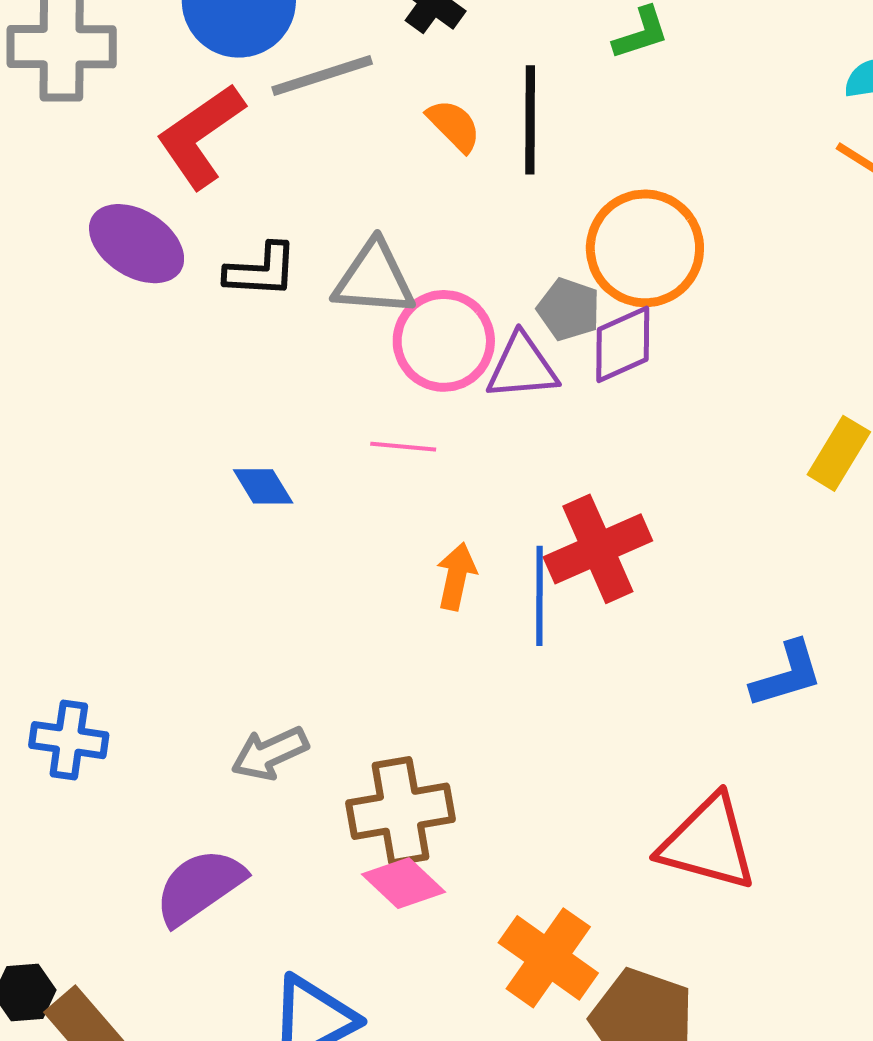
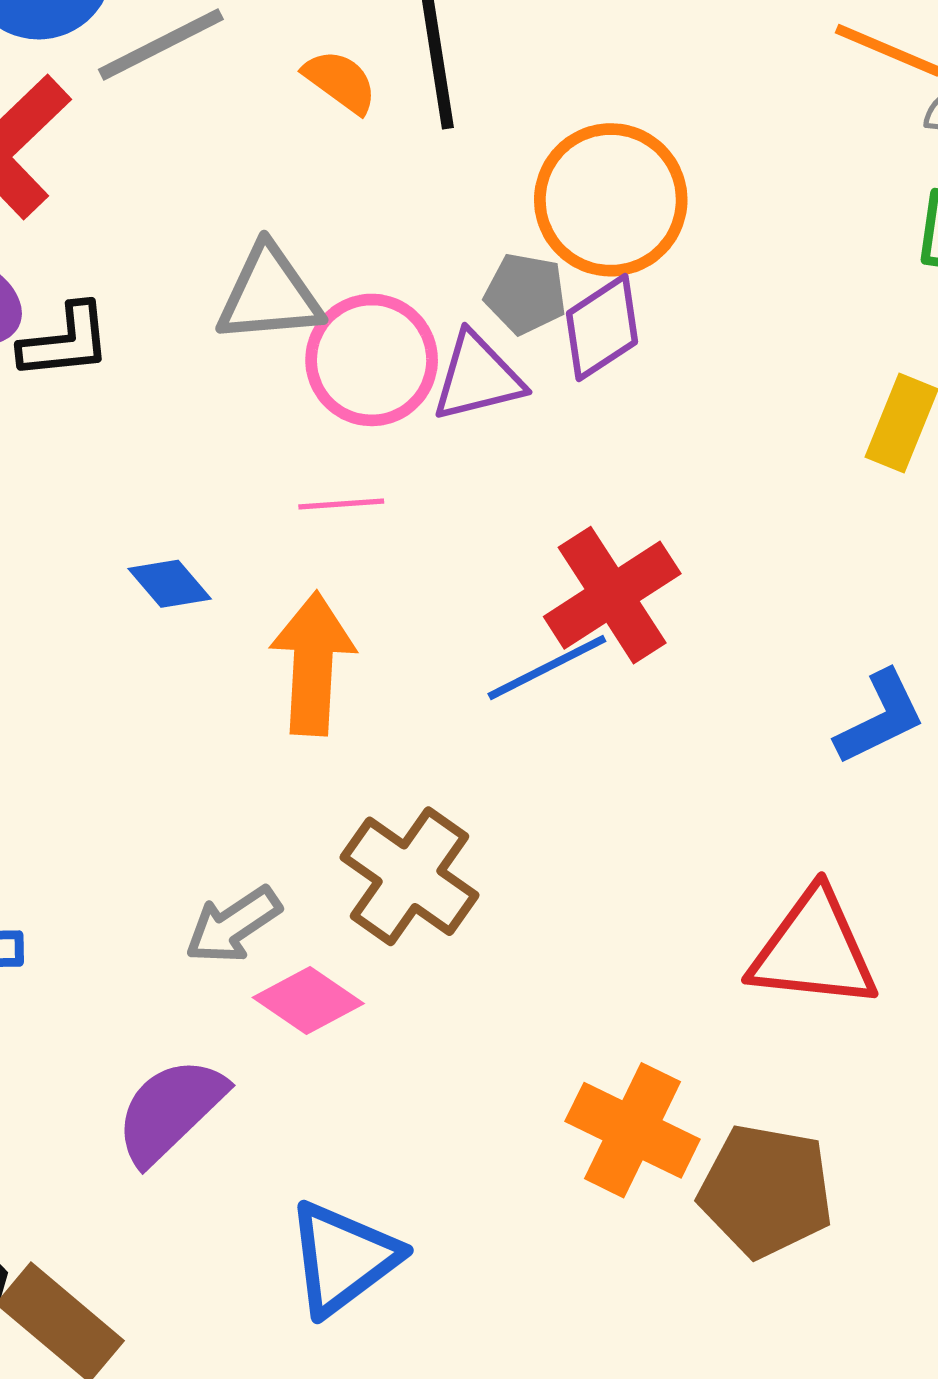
black L-shape: (261, 270) -> (65, 341), moved
orange arrow: (456, 576) -> (313, 664), moved, size x1.6
blue line: (540, 596) -> (547, 668), turned 72
brown cross: (400, 811) -> (410, 876), moved, turned -36
pink diamond: (404, 883) -> (308, 1001), moved

